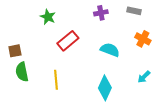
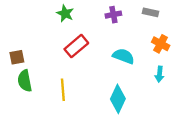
green star: (48, 17) -> (65, 13), moved
cyan arrow: (144, 77) -> (159, 74), moved, turned -40

